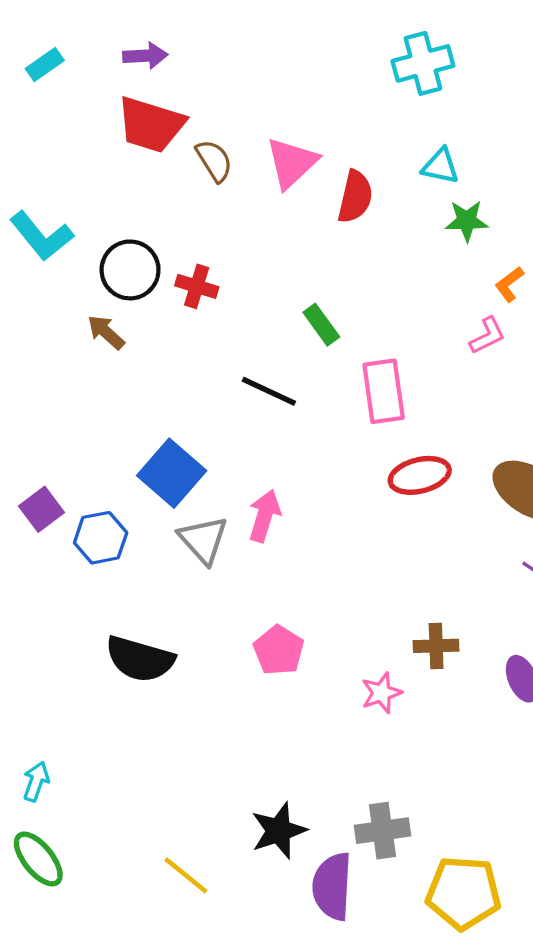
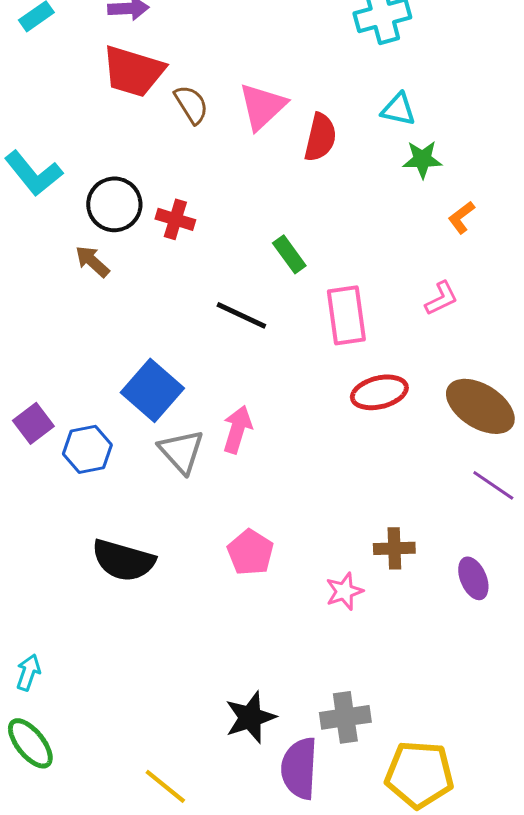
pink L-shape: (487, 336) -> (441, 298), moved
yellow line: (186, 875) -> (165, 786), moved

